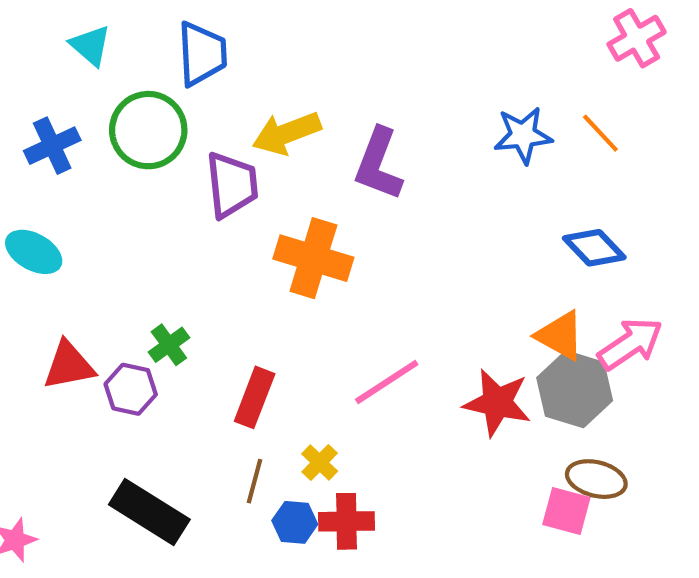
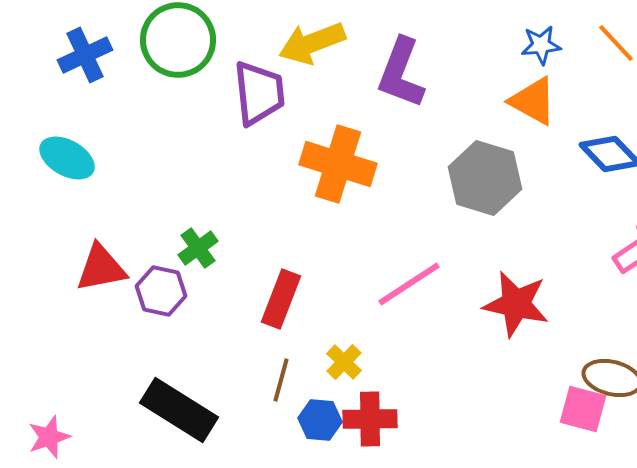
blue star: (523, 135) -> (541, 45), size x0.7
orange triangle: (560, 336) -> (533, 101), moved
gray hexagon: (575, 389) -> (485, 178), moved

